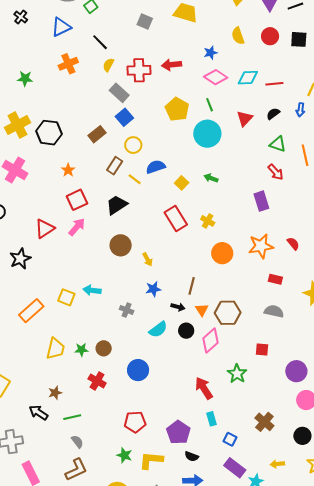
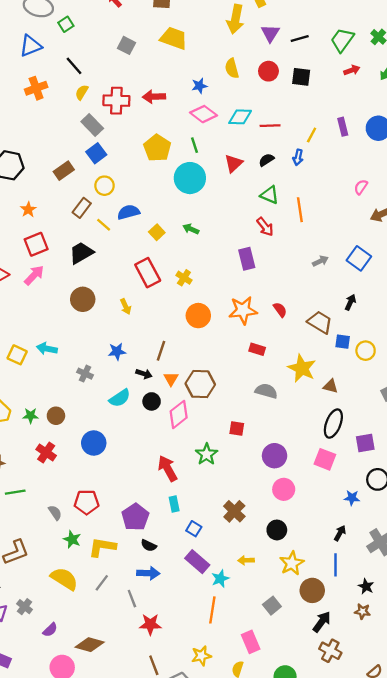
yellow arrow: (148, 259) -> (126, 306), moved
gray semicircle: (274, 311) -> (266, 391), moved
gray semicircle: (77, 442) -> (55, 513), moved

